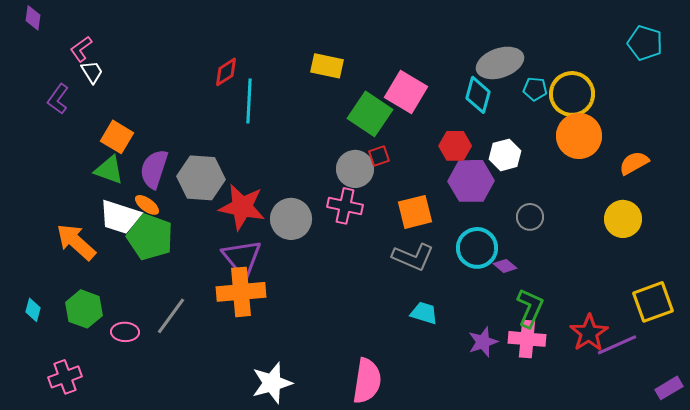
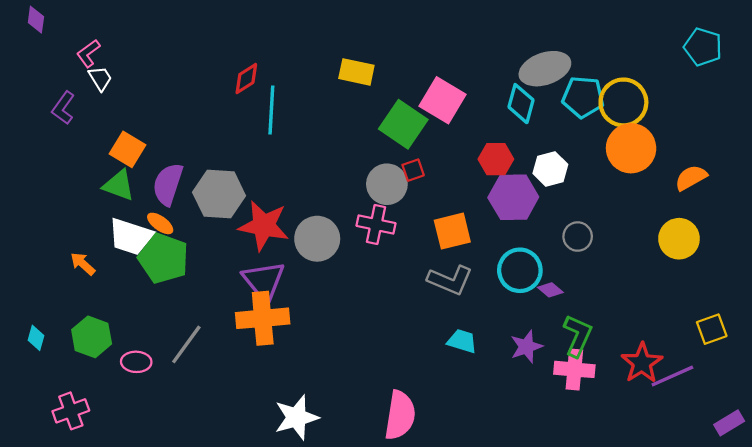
cyan pentagon: (535, 89) -> (583, 97), size x1.6
orange arrow: (76, 242) -> (83, 264), size x0.6
yellow square: (653, 302) -> (712, 329), size x0.7
purple star: (483, 342) -> (526, 347), moved

